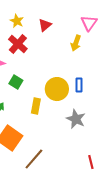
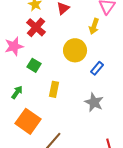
blue rectangle: (79, 85) -> (97, 68), turned 40
yellow circle: (57, 89) -> (75, 50), moved

